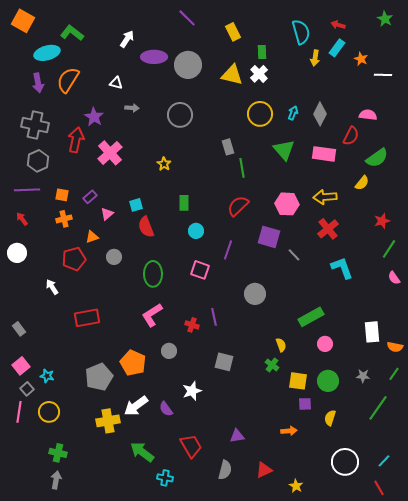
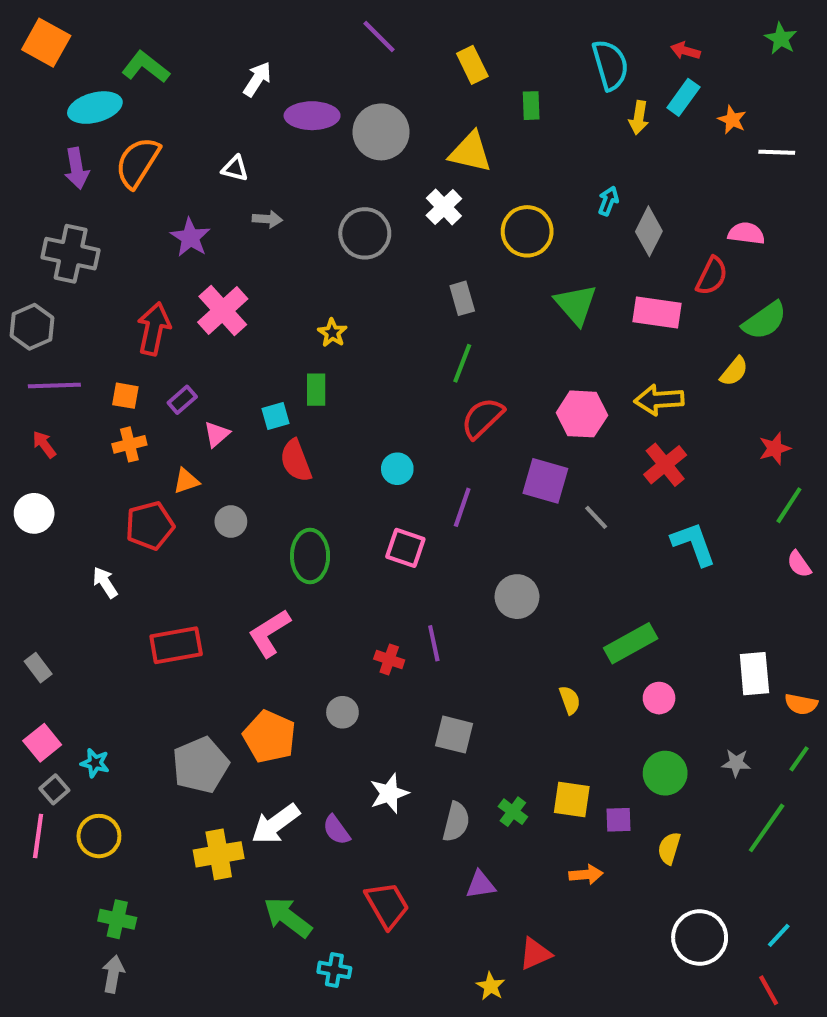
white cross: (259, 74) -> (444, 207), moved
cyan arrow: (293, 113) -> (608, 201), moved
red arrow: (76, 140) -> (154, 329), moved
gray hexagon: (38, 161) -> (32, 327), moved
green line: (242, 168) -> (462, 363), moved, turned 30
green rectangle: (184, 203) -> (316, 390), moved
pink L-shape: (152, 315) -> (269, 633), moved
green cross: (272, 365) -> (513, 812), moved
yellow square: (298, 381) -> (572, 800), moved
gray semicircle: (225, 470) -> (456, 822), moved
yellow star: (296, 486) -> (491, 986), moved

